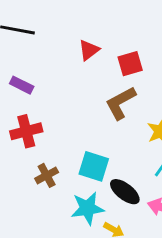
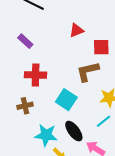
red cross: (26, 131) -> (36, 75), moved
cyan square: (94, 166) -> (66, 100), moved

